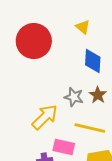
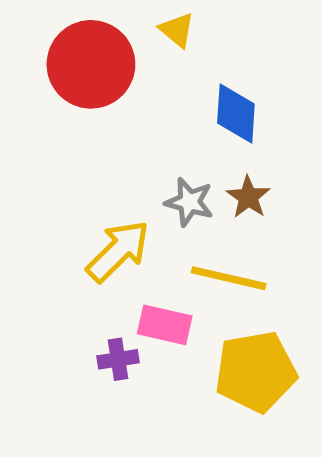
yellow triangle: (83, 27) -> (177, 30), moved

